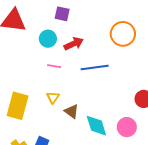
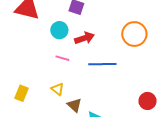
yellow triangle: (53, 98) -> (57, 89), turned -32
yellow rectangle: (18, 106) -> (21, 93), size x0.6

